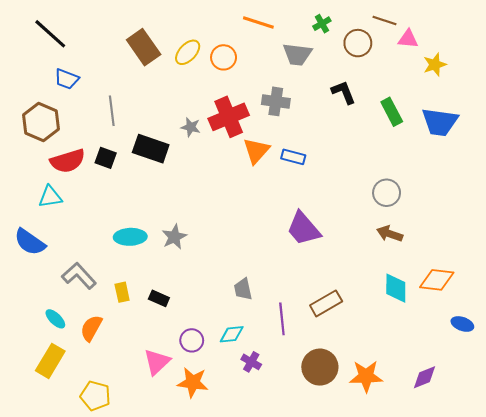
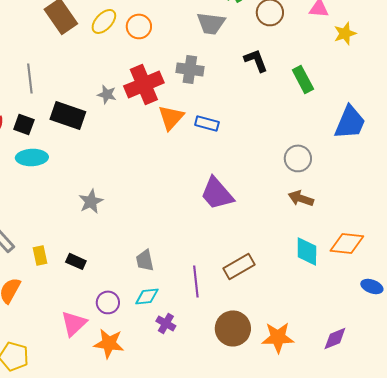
blue trapezoid: (440, 122) -> (350, 122), moved, turned -75
cyan ellipse: (130, 237) -> (32, 157), moved
gray trapezoid: (243, 289) -> (145, 260), moved

